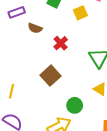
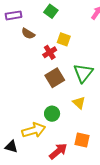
yellow square: (80, 13) -> (64, 39), moved, turned 32
brown square: (51, 76) -> (55, 78), moved

